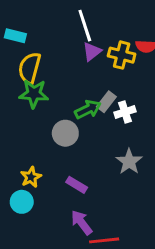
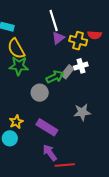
yellow semicircle: (30, 68) -> (16, 49), turned -45
white cross: (125, 112) -> (81, 66), moved
gray star: (129, 162) -> (82, 112), turned 30
purple rectangle: (77, 185) -> (47, 127), size x1.5

